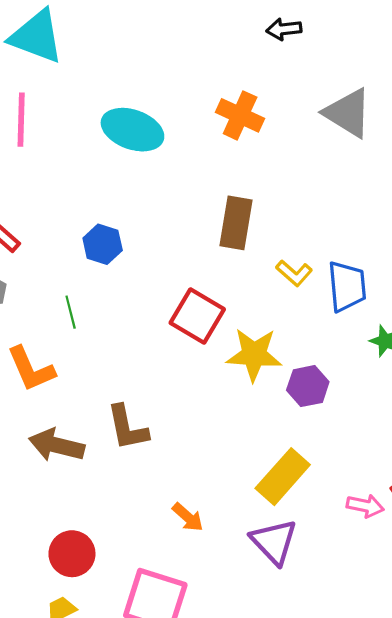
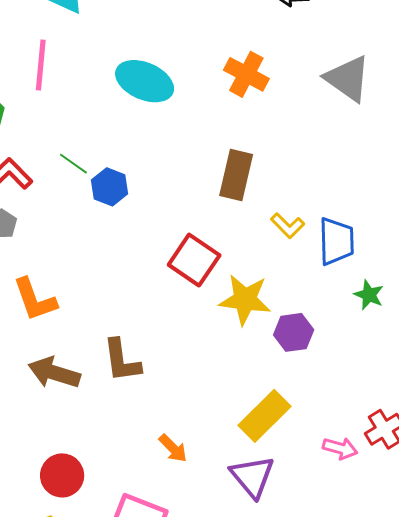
green line: (71, 312) -> (73, 164), moved, turned -44

